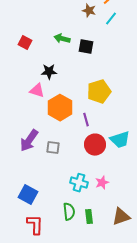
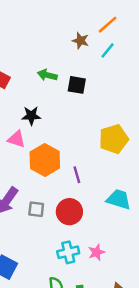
yellow pentagon: (99, 92) -> (114, 139), moved
cyan trapezoid: (120, 140) -> (119, 199), turned -145
red circle: (95, 145) -> (69, 212), moved
cyan cross: (79, 183) -> (68, 252), turned -30

